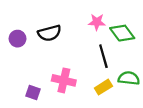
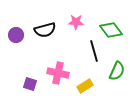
pink star: (97, 22) -> (76, 22), moved
green semicircle: (129, 78) -> (117, 71), turned 108
yellow rectangle: (103, 87) -> (85, 86), moved

